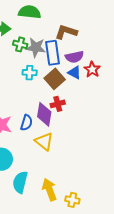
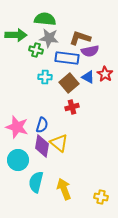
gray star: (36, 48) -> (49, 38), moved
blue rectangle: (53, 53) -> (67, 58), turned -75
purple semicircle: (74, 57) -> (90, 51), moved
purple diamond: (44, 114) -> (42, 146), moved
yellow cross: (72, 200) -> (101, 197), moved

